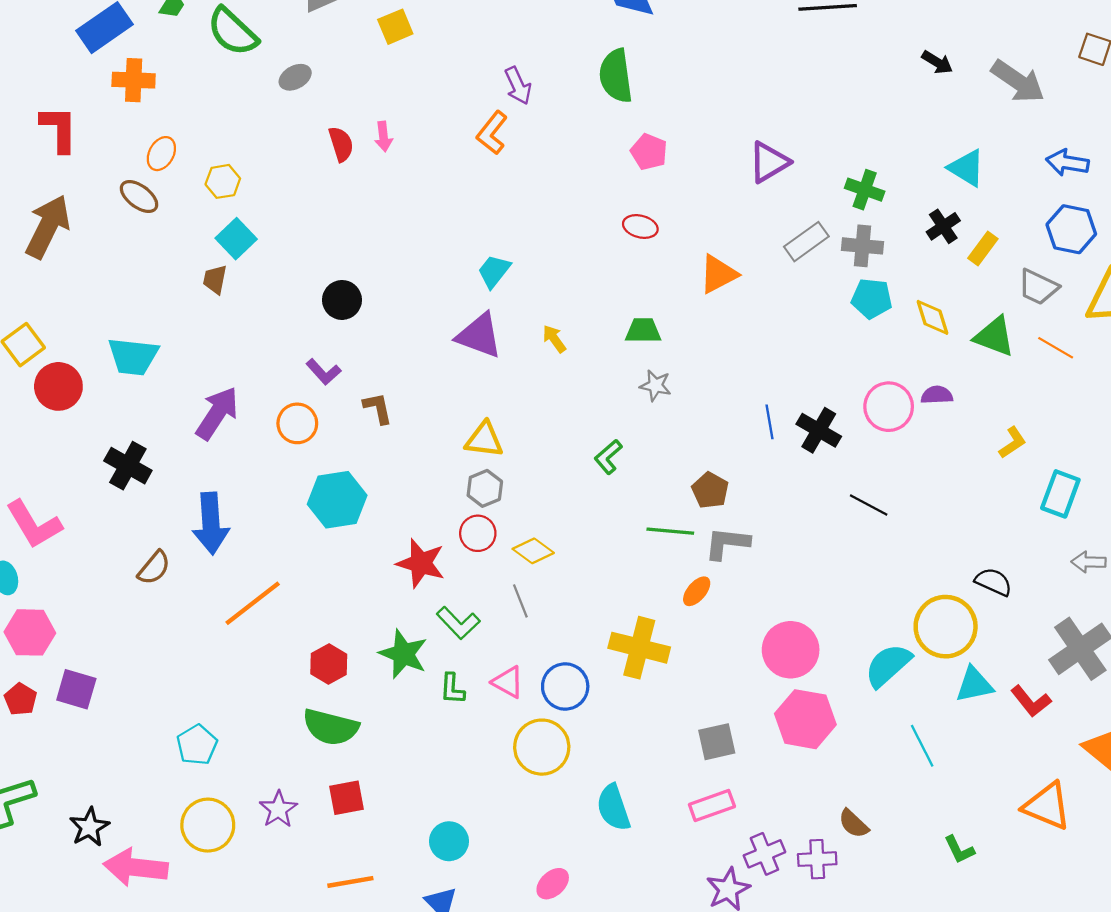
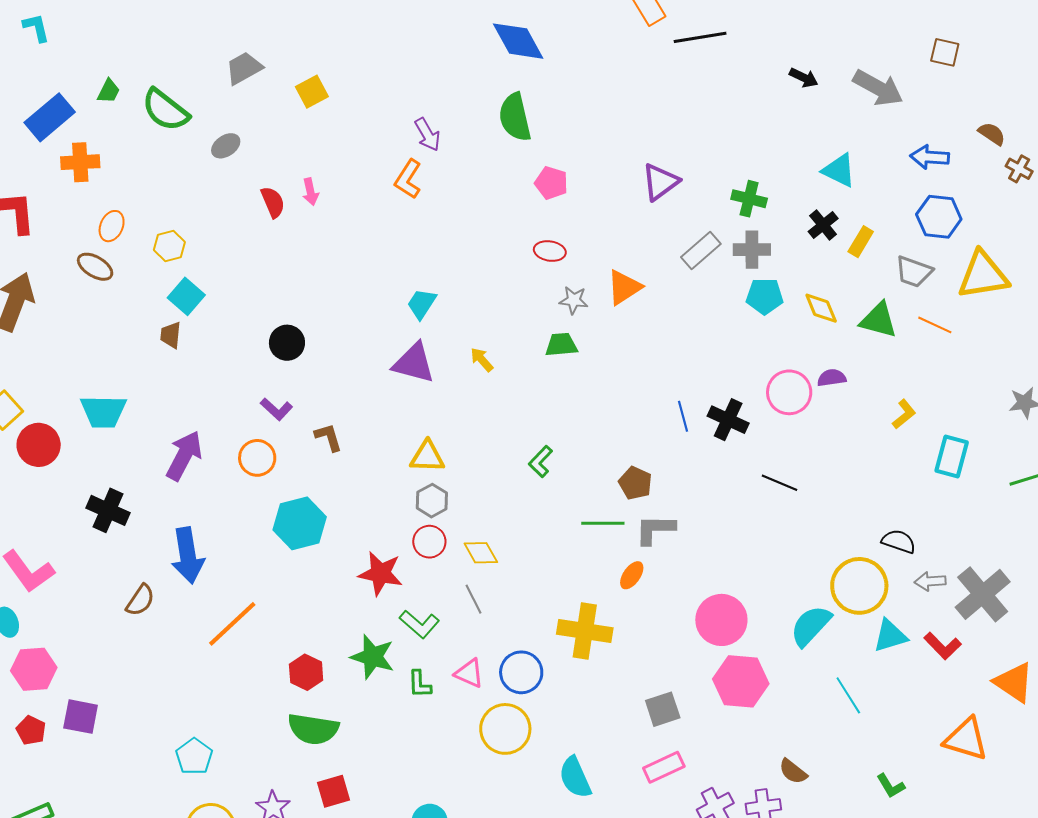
gray star: (655, 385) -> (574, 300), moved
yellow diamond: (533, 551) -> (481, 553), turned 30
gray arrow: (1089, 562) -> (930, 581), moved

